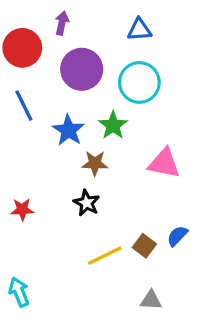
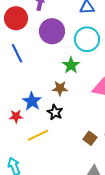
blue star: (68, 130) -> (32, 101), moved
yellow line: (105, 256) -> (38, 135), moved

